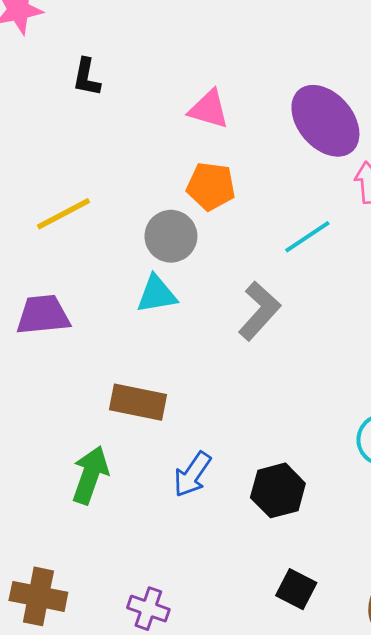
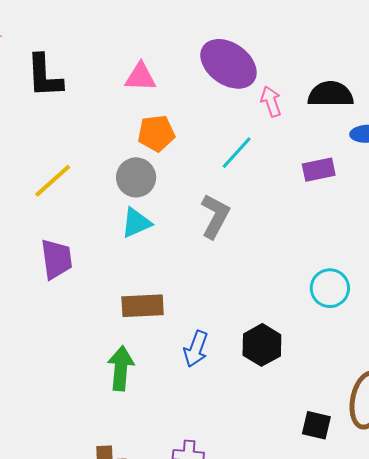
black L-shape: (86, 77) -> (44, 76), size x1.6
purple trapezoid: (43, 315) -> (56, 259), turned 102
black square: (296, 589) -> (316, 425), moved

